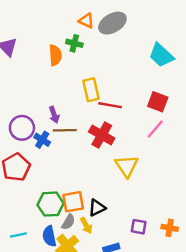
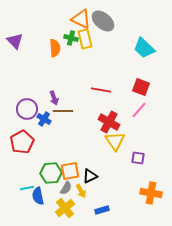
orange triangle: (86, 21) -> (81, 19), size x1.5
gray ellipse: (112, 23) -> (103, 21), turned 70
yellow rectangle: (91, 90) -> (85, 39), moved
red cross: (102, 135) -> (109, 122), moved
purple square: (139, 227) -> (138, 158), moved
orange cross: (170, 228) -> (151, 193), size x1.5
cyan line: (18, 235) -> (27, 188), moved
blue semicircle: (49, 236) -> (38, 196), moved

